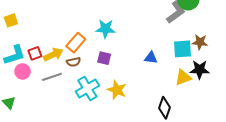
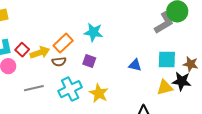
brown star: (200, 42) -> (191, 64), moved
red square: (35, 53) -> (22, 50), turned -32
gray line: (52, 77) -> (34, 88), moved

